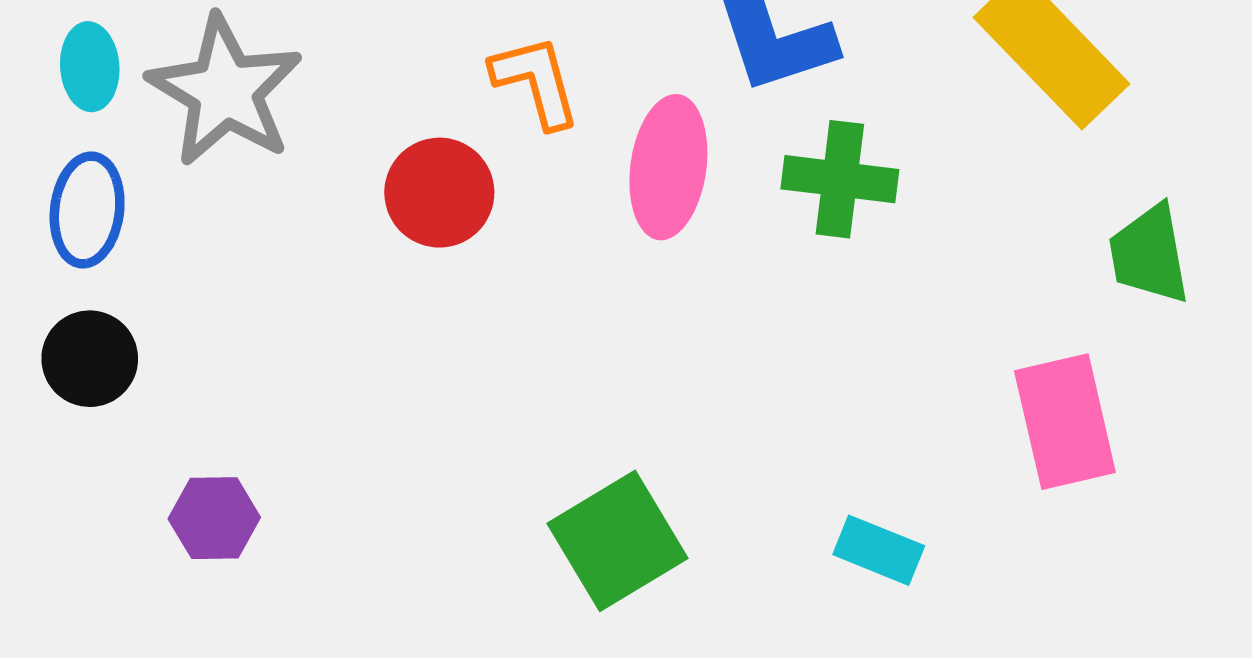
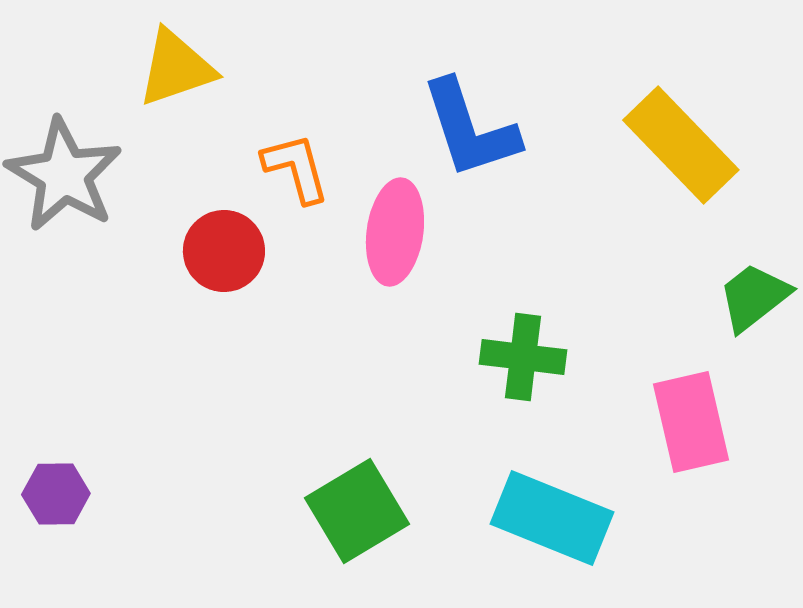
green cross: (840, 179) -> (523, 357), moved
green trapezoid: (1149, 254) -> (754, 297), turned 62
cyan rectangle: (879, 550) -> (552, 518), size x1.8

